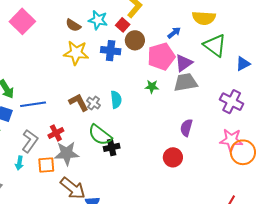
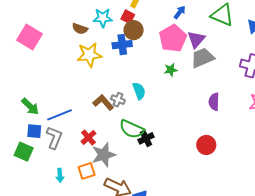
brown circle: (135, 40) -> (134, 30), moved
gray L-shape: (30, 141) -> (54, 138), moved
red circle: (173, 157) -> (206, 145), moved

